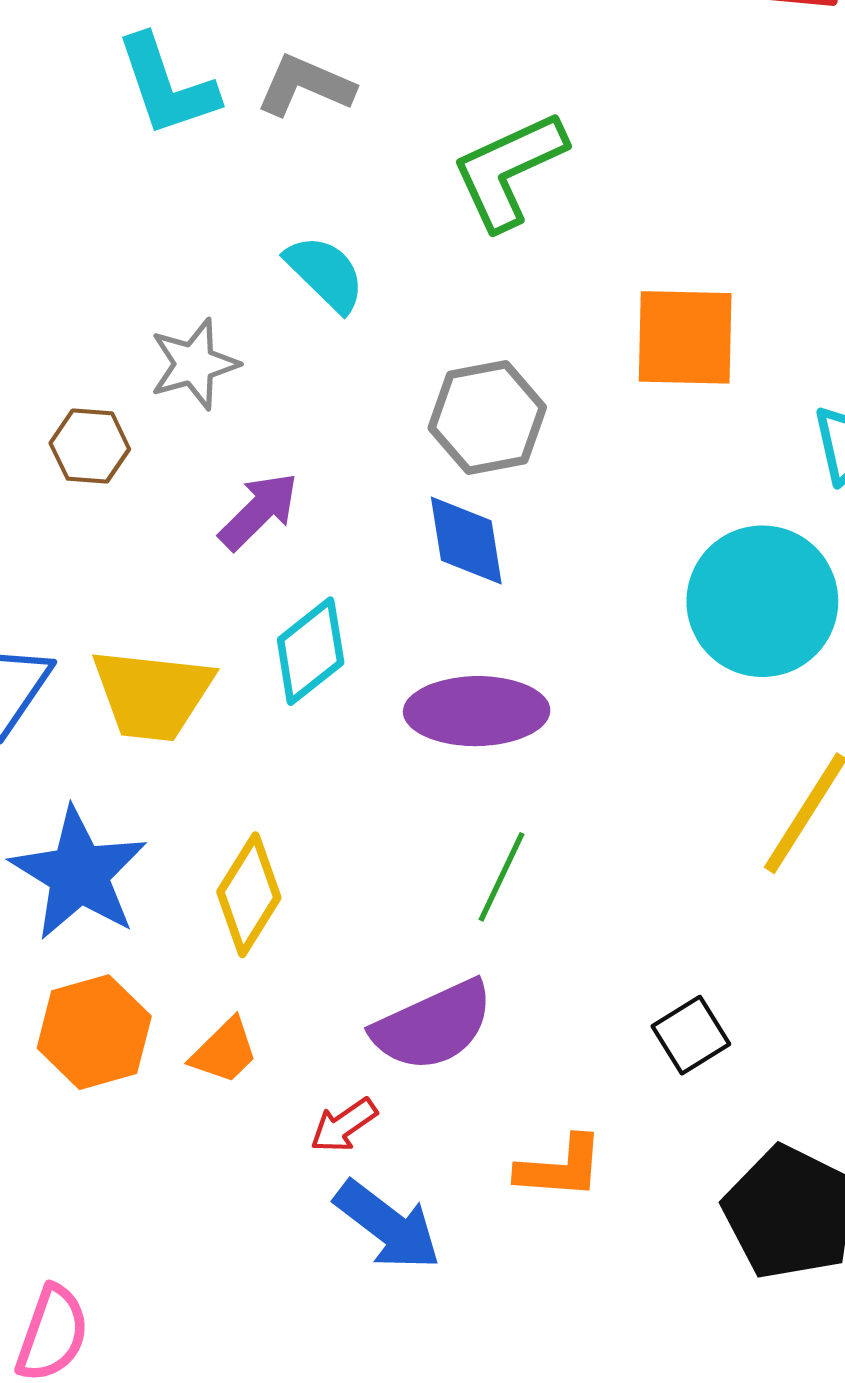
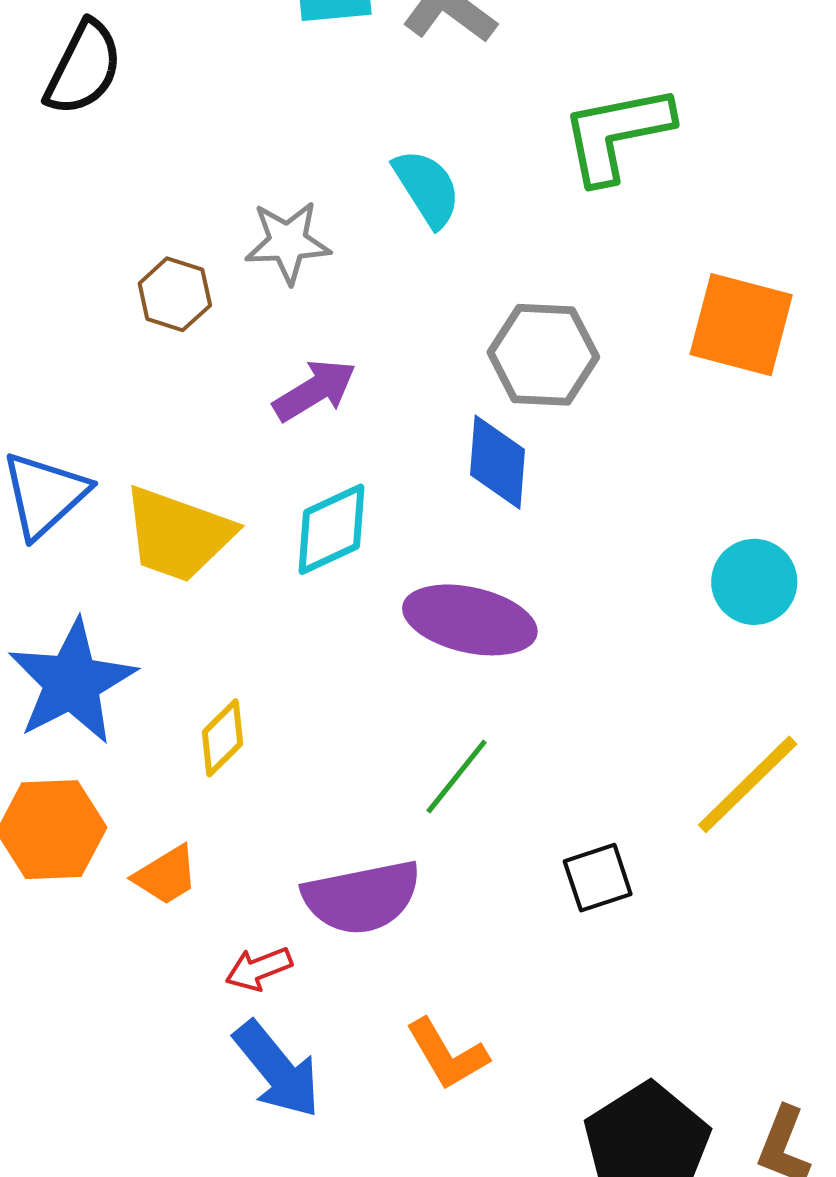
cyan circle: (762, 601) -> (754, 582), size x0.6
yellow diamond: (249, 895) -> (222, 738), size x0.7
black square: (691, 1035) -> (598, 878), moved
orange L-shape: (560, 1168) -> (447, 1054), turned 42

